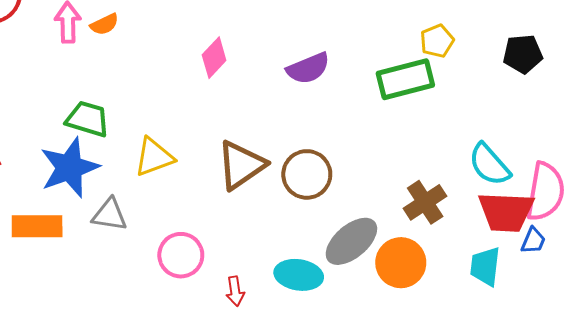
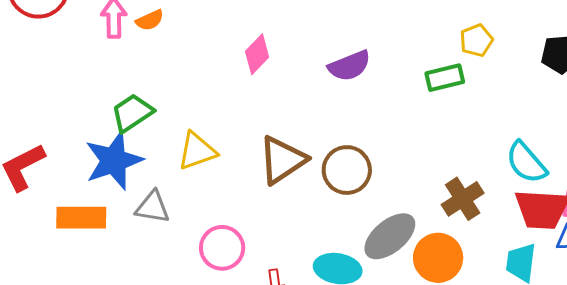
green rectangle: (405, 79) -> (445, 78), size x0.7
green trapezoid: (88, 119) -> (132, 113), turned -51

